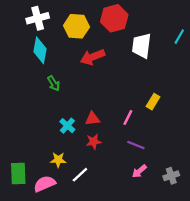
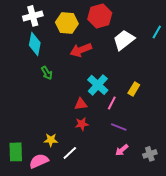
white trapezoid: (142, 46) -> (124, 40), turned 45
cyan cross: (67, 126) -> (98, 85), moved, size x1.5

